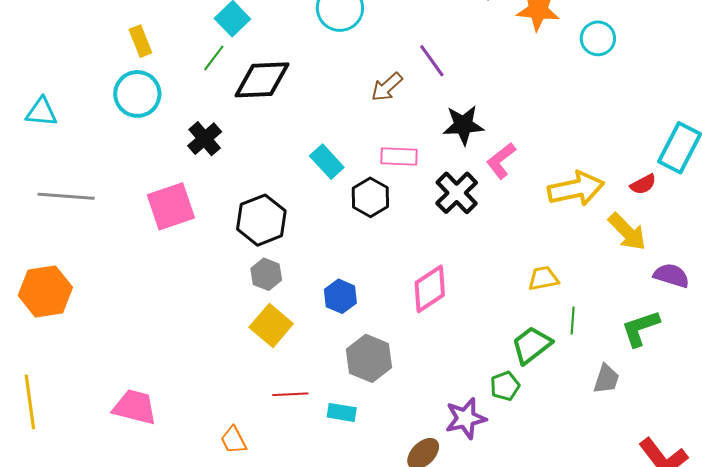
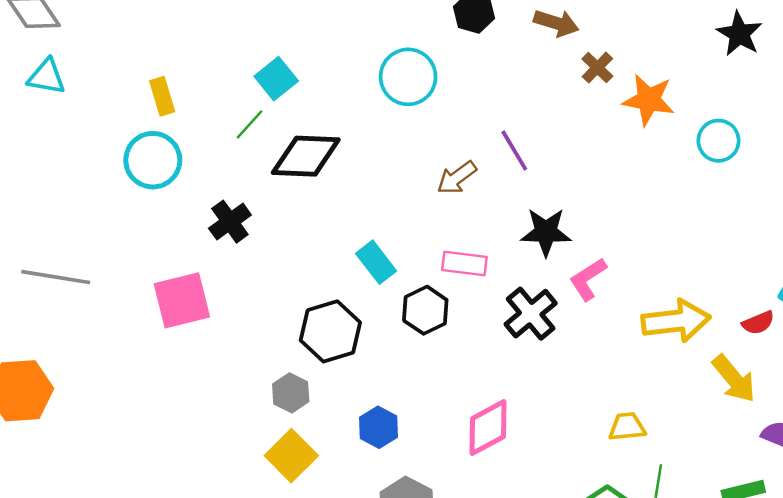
cyan triangle: (42, 112) -> (47, 77), moved
black hexagon: (261, 220) -> (330, 331), moved

